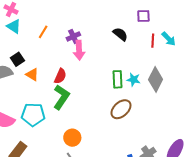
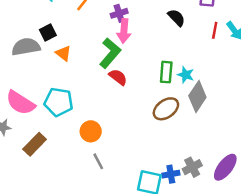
red semicircle: (60, 76) -> (118, 77), moved, turned -84
gray diamond: (156, 79) -> (197, 96), moved
green L-shape: (61, 97) -> (110, 53), moved
orange circle: (72, 138) -> (91, 131), moved

